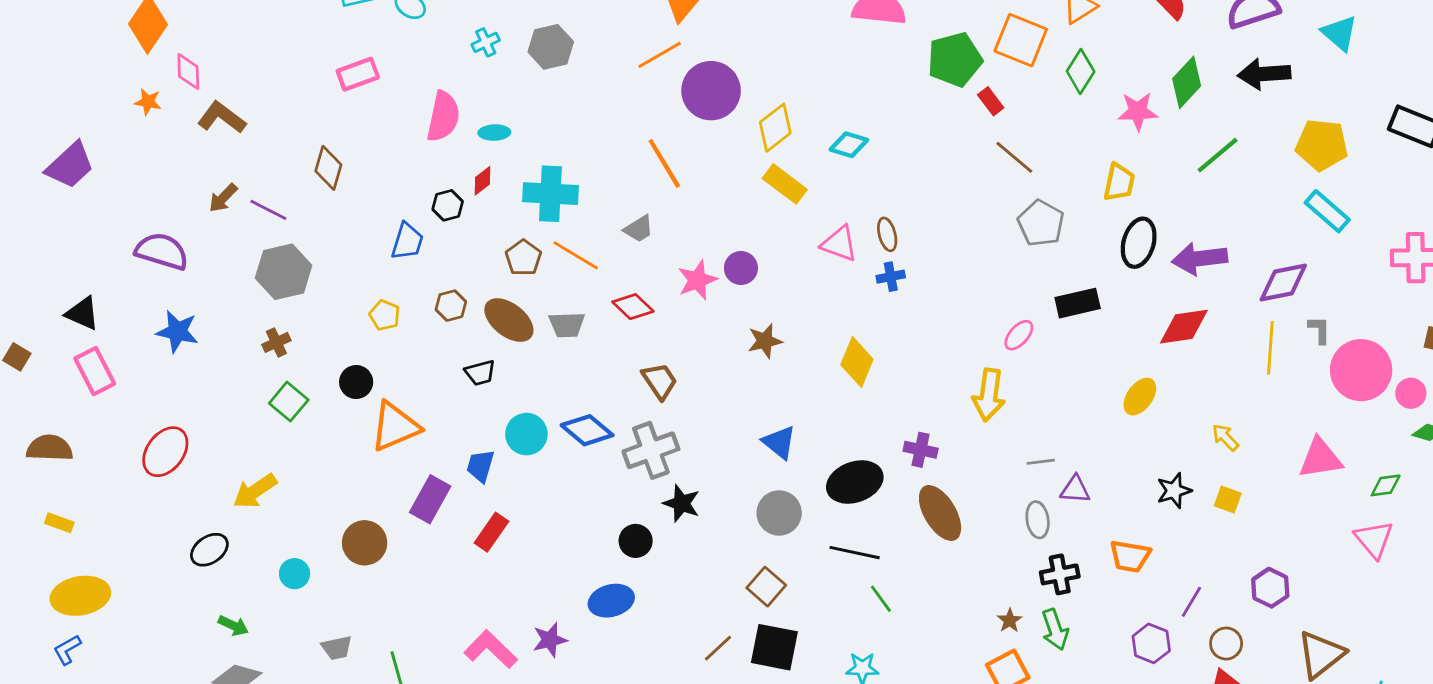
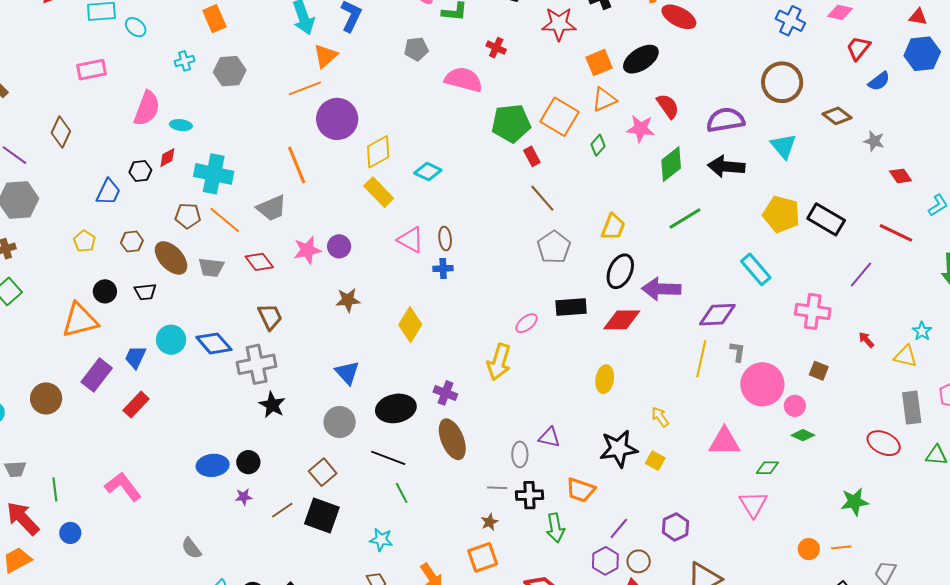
green diamond: (1081, 71) -> (598, 145), size x0.7
pink star: (1138, 111) -> (641, 129), moved
yellow pentagon: (1322, 145) -> (781, 214), moved
gray trapezoid: (639, 229) -> (272, 208), size x1.4
brown pentagon: (523, 258) -> (188, 216), turned 30
red diamond: (1184, 327) -> (622, 320), moved
black circle: (356, 382) -> (105, 291), moved
yellow ellipse: (1140, 397) -> (605, 379), turned -36
gray line: (1041, 462) -> (497, 488), moved
black star: (1174, 491) -> (619, 449), size x1.5
black circle: (636, 541) -> (248, 462), moved
green arrow: (1055, 630) -> (555, 528), moved
purple star: (550, 640) -> (244, 497), moved, size x0.7
purple hexagon: (1151, 643) -> (605, 561), moved

